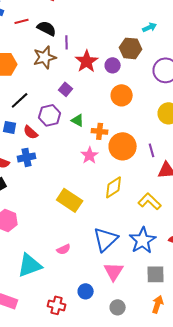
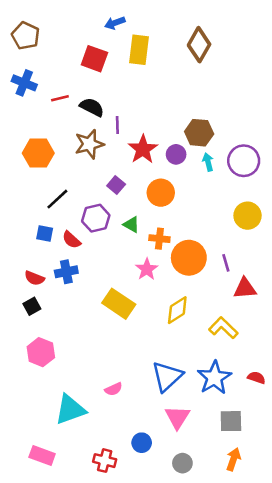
cyan arrow: (150, 27) -> (208, 162), moved, turned -80
orange circle: (122, 95) -> (161, 193), moved
yellow rectangle: (70, 200) -> (119, 304), moved

